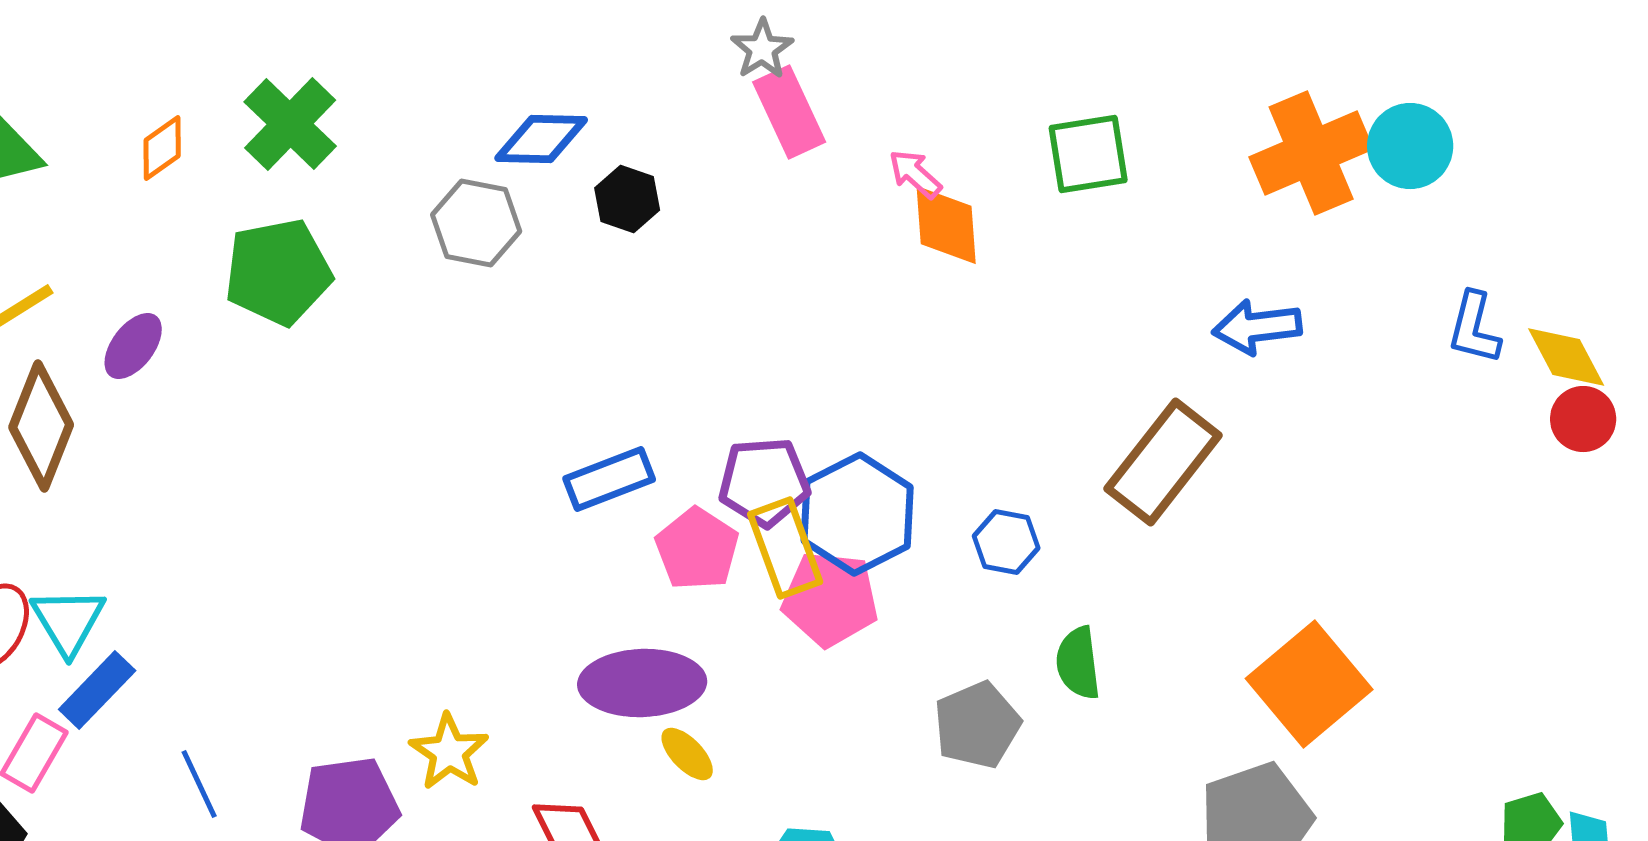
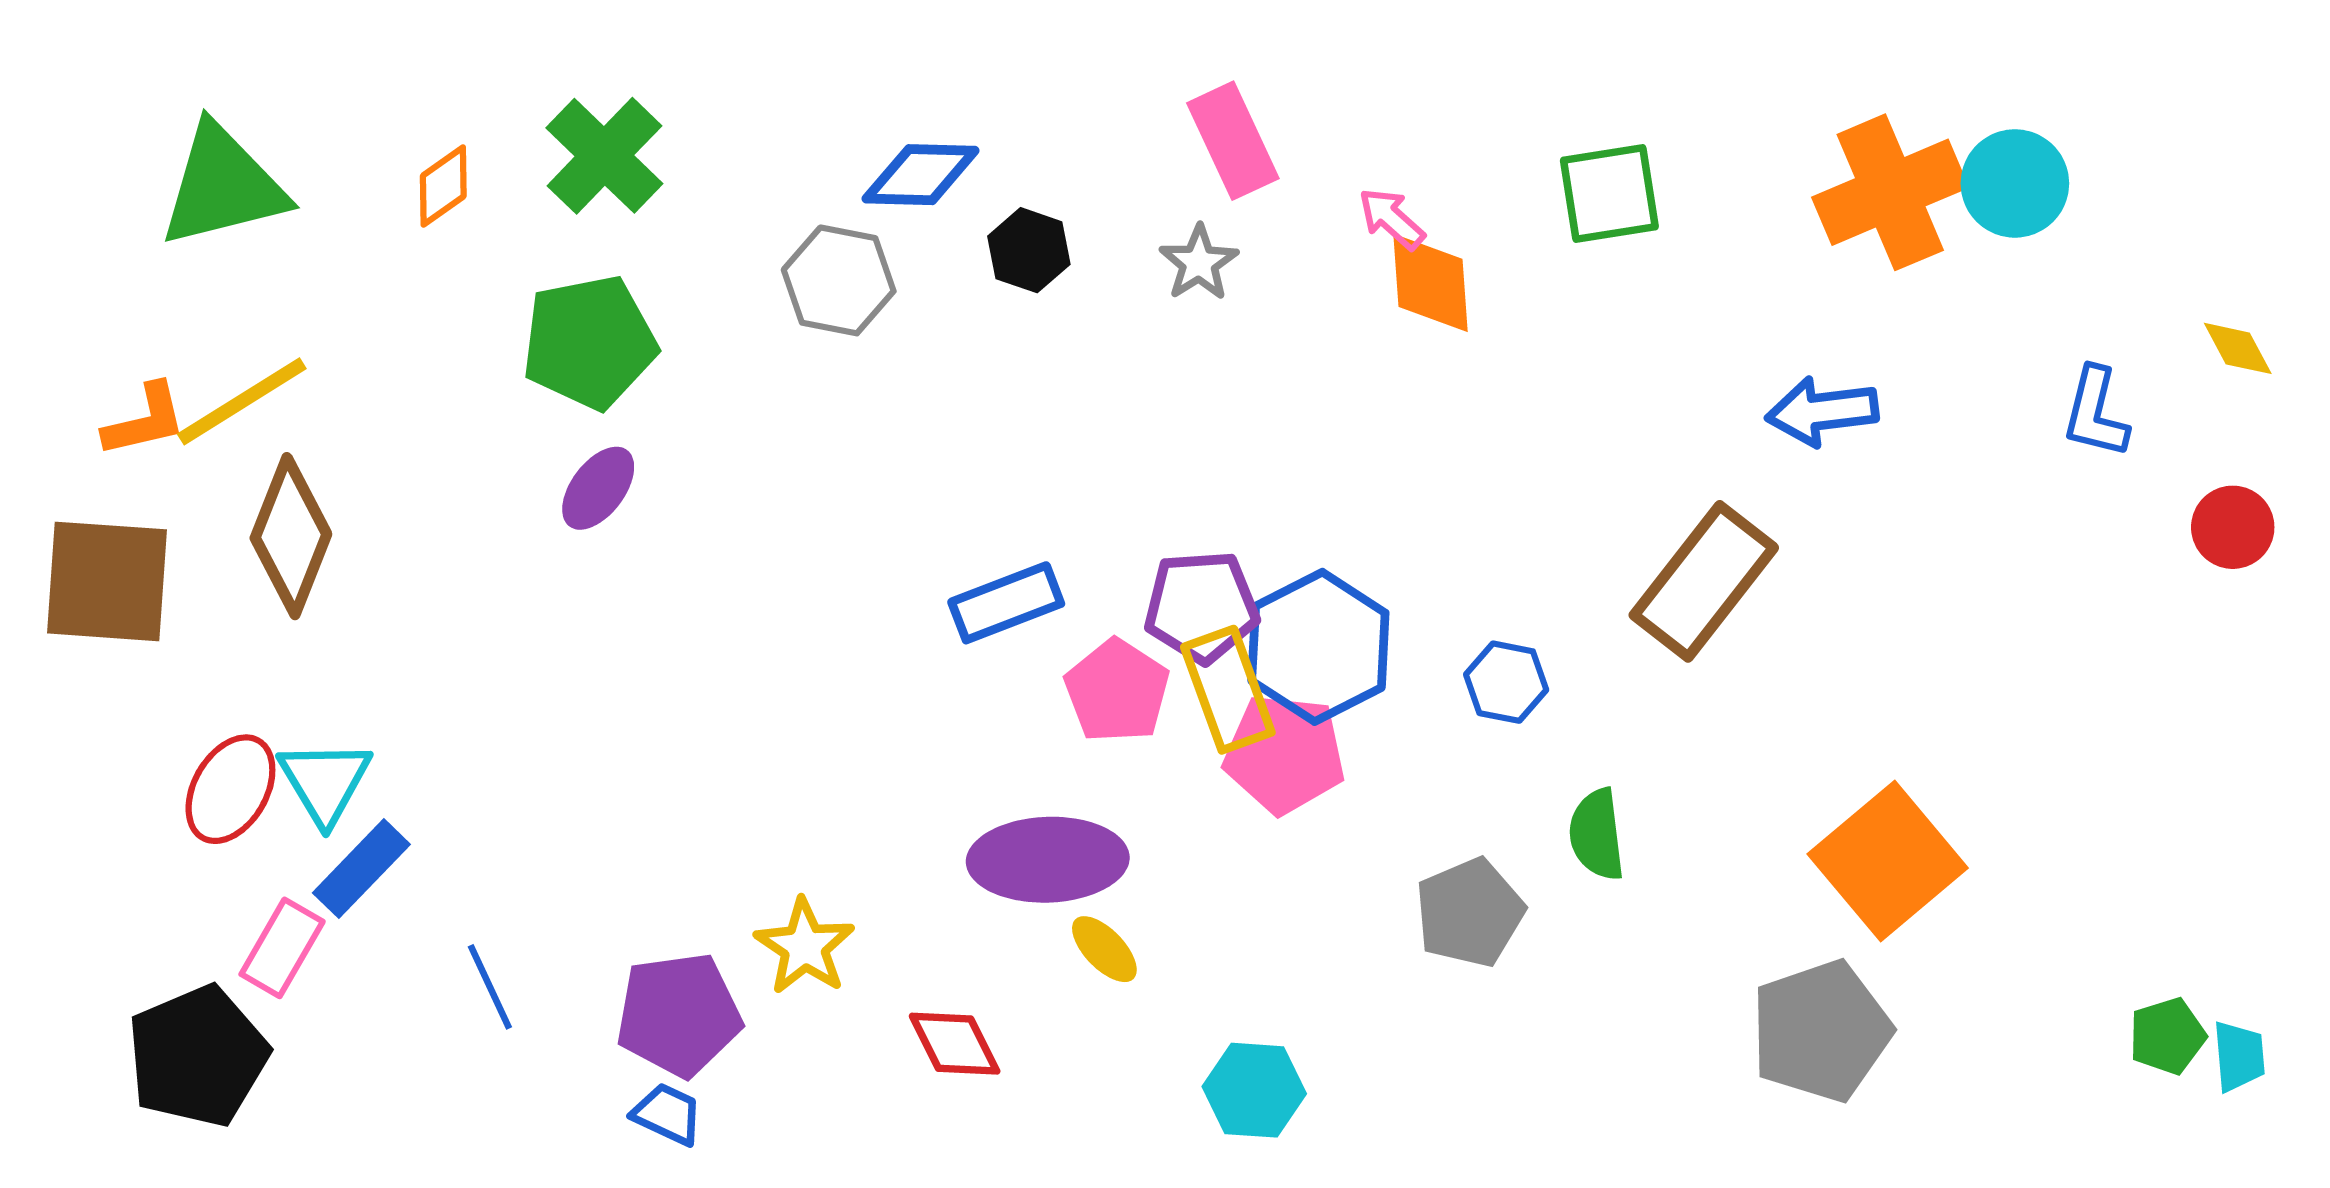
gray star: (762, 49) -> (1199, 263), moved
purple ellipse: (133, 346) -> (598, 488), moved
yellow diamond: (1566, 357) -> (2238, 348), moved, size x0.7

